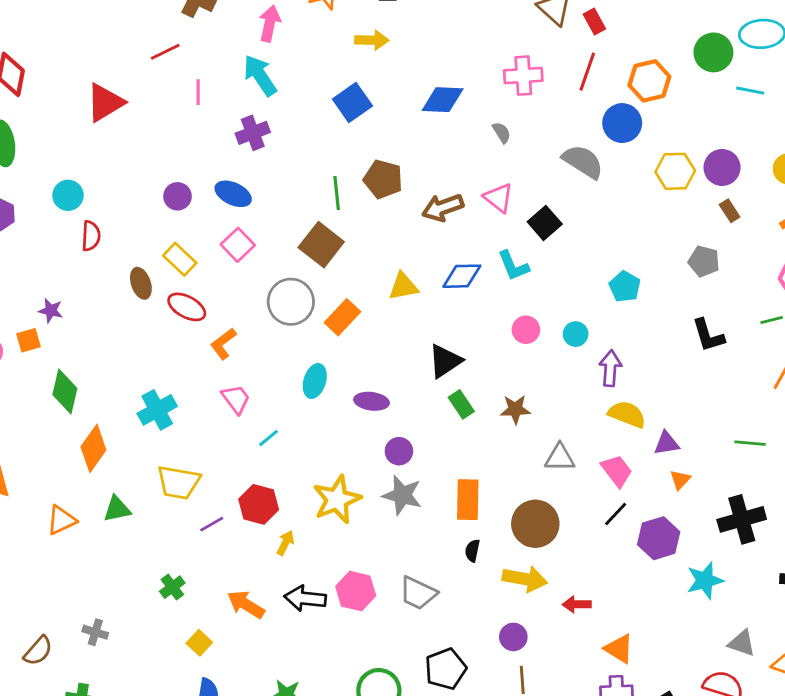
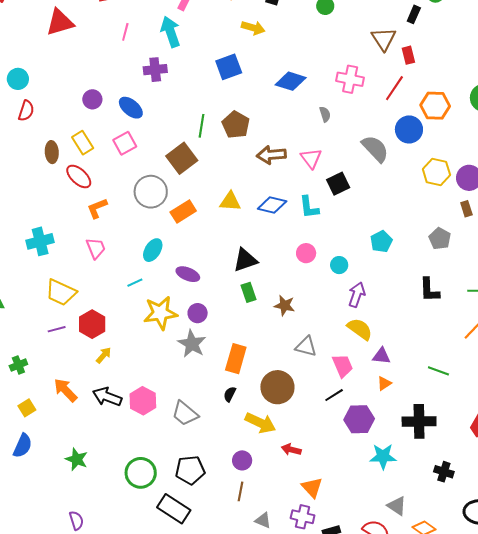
cyan line: (269, 438) -> (135, 283), moved
yellow trapezoid: (179, 482) -> (61, 292), moved
yellow star: (337, 499) -> (160, 313), moved

